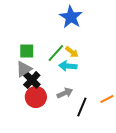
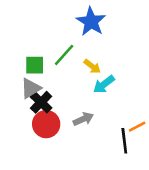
green line: (56, 53) -> (64, 55), moved
cyan arrow: (68, 66) -> (104, 84), moved, turned -42
black line: (82, 107) -> (124, 141), moved, turned -30

